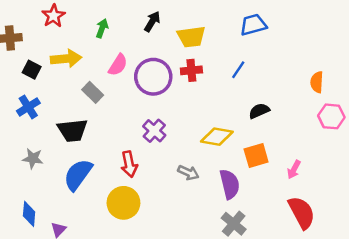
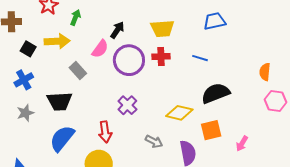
black arrow: (152, 22) -> (117, 30), moved
green arrow: (102, 28) -> (75, 18), moved
blue line: (238, 70) -> (200, 58), turned 70
black semicircle: (259, 111) -> (216, 93), size x1.6
gray star: (33, 158) -> (25, 113), moved, turned -30

